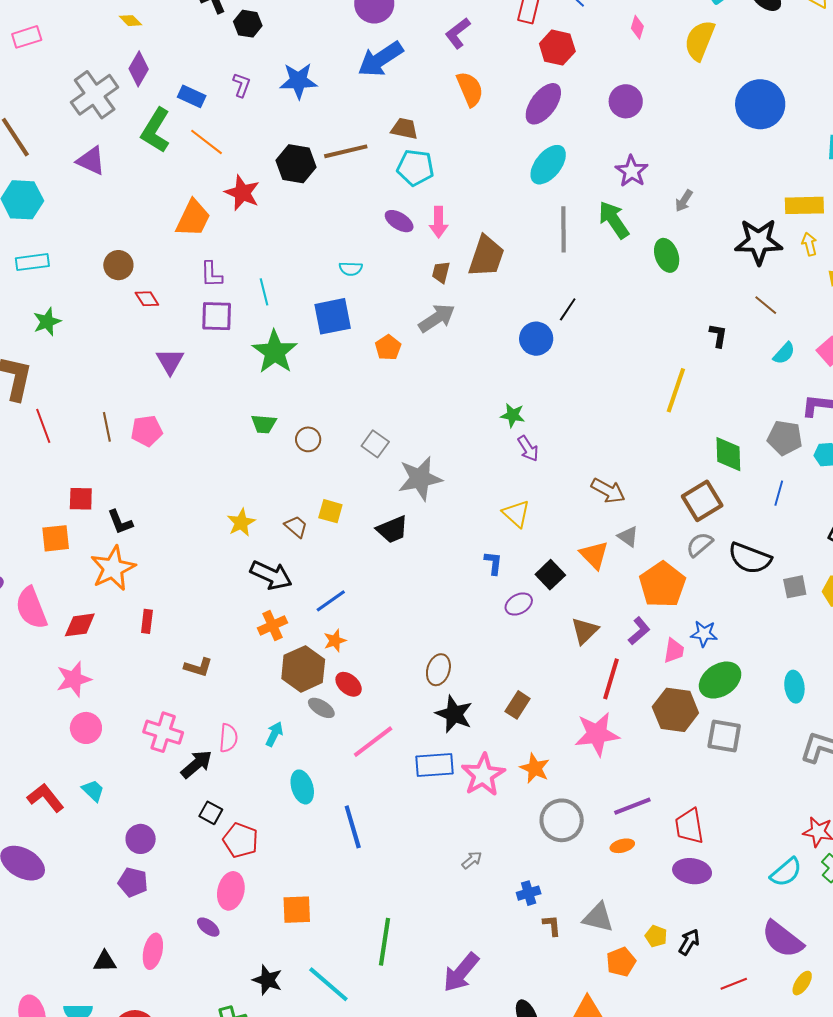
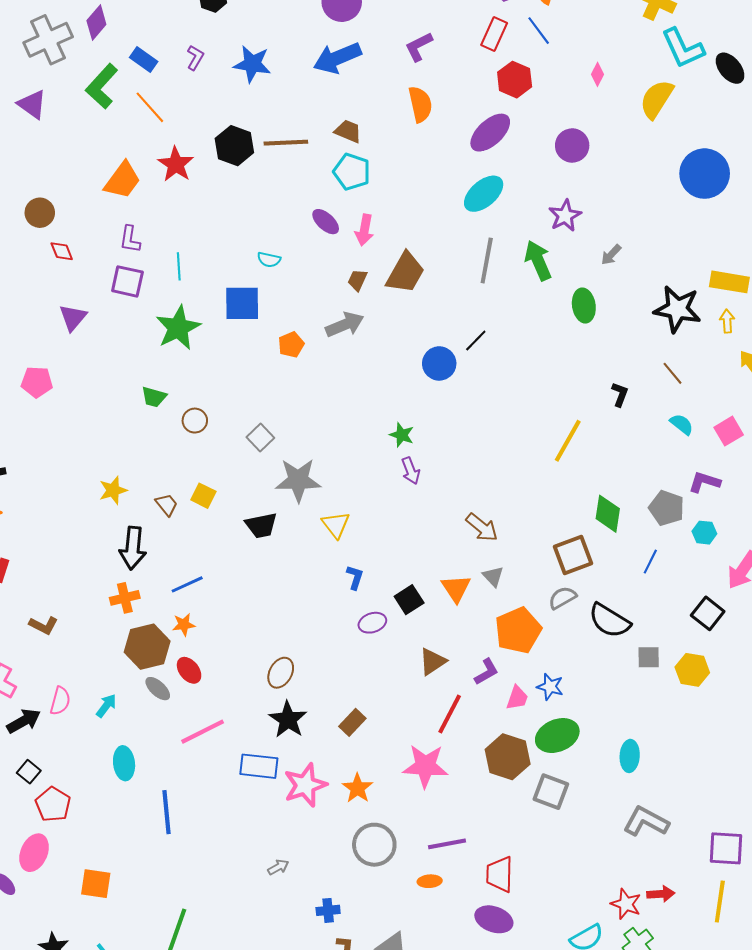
cyan semicircle: (784, 353) -> (682, 424), turned -105
yellow triangle: (516, 514) -> (336, 525), moved
black arrow: (271, 575) -> (133, 548), turned 60

